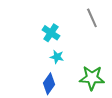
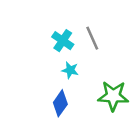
gray line: (92, 18) -> (92, 38), moved

